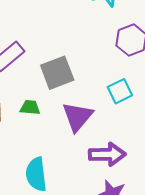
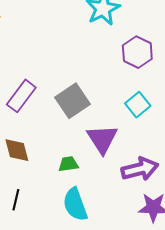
green trapezoid: (30, 107) -> (68, 164), moved

